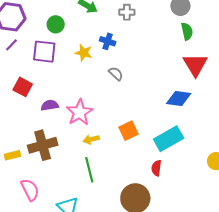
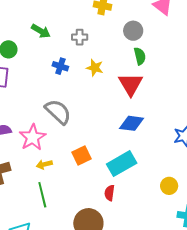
yellow star: (84, 53) -> (95, 68), moved
red triangle: (195, 65) -> (131, 84), moved
gray semicircle: (116, 74) -> (58, 112), moved, size x1.8

